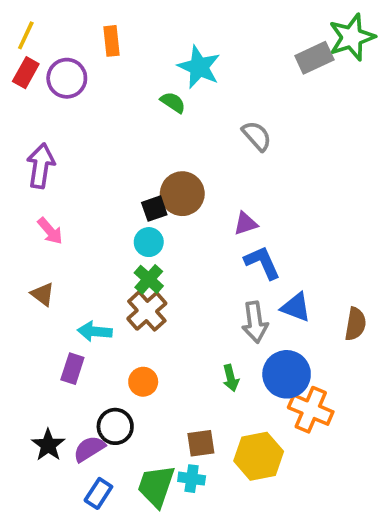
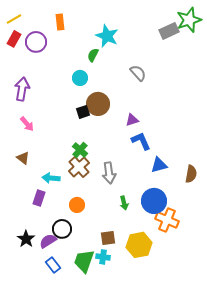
yellow line: (26, 35) -> (14, 19), turned 35
green semicircle: (173, 102) -> (93, 55), turned -96
cyan circle: (149, 242) -> (80, 78), moved
blue triangle: (296, 307) -> (159, 165), turned -36
gray arrow: (255, 322) -> (109, 173), moved
blue rectangle: (98, 493) -> (53, 265), turned -70

